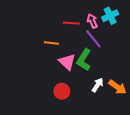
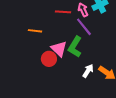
orange line: (51, 43) -> (35, 31), moved
red circle: (62, 91) -> (49, 59), moved

